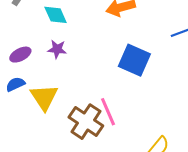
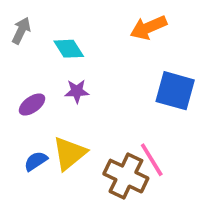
blue semicircle: (15, 84) -> (36, 161), moved
yellow triangle: (44, 97) -> (69, 153), turned 32

